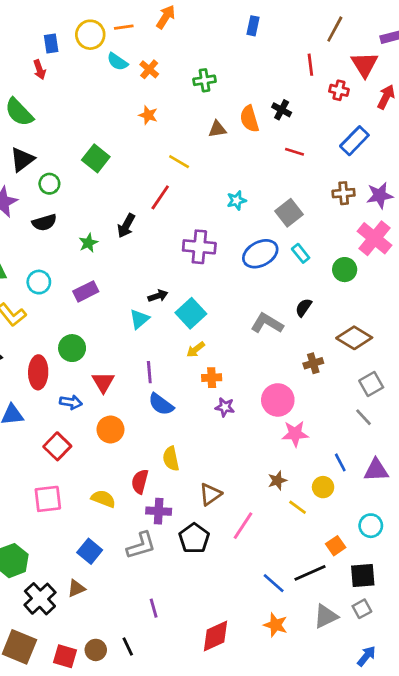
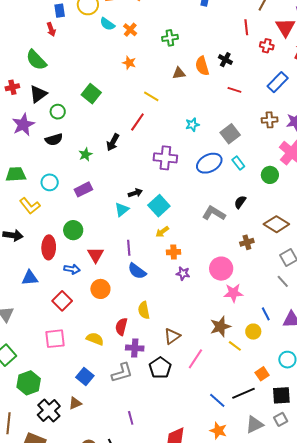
brown star: (277, 480) -> (220, 327), size x1.5

